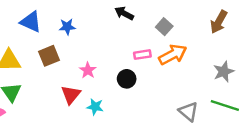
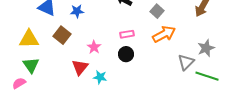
pink rectangle: (142, 55) -> (127, 34), moved
brown square: (49, 56) -> (62, 35), turned -30
gray triangle: (188, 112) -> (186, 62), moved, turned 36

